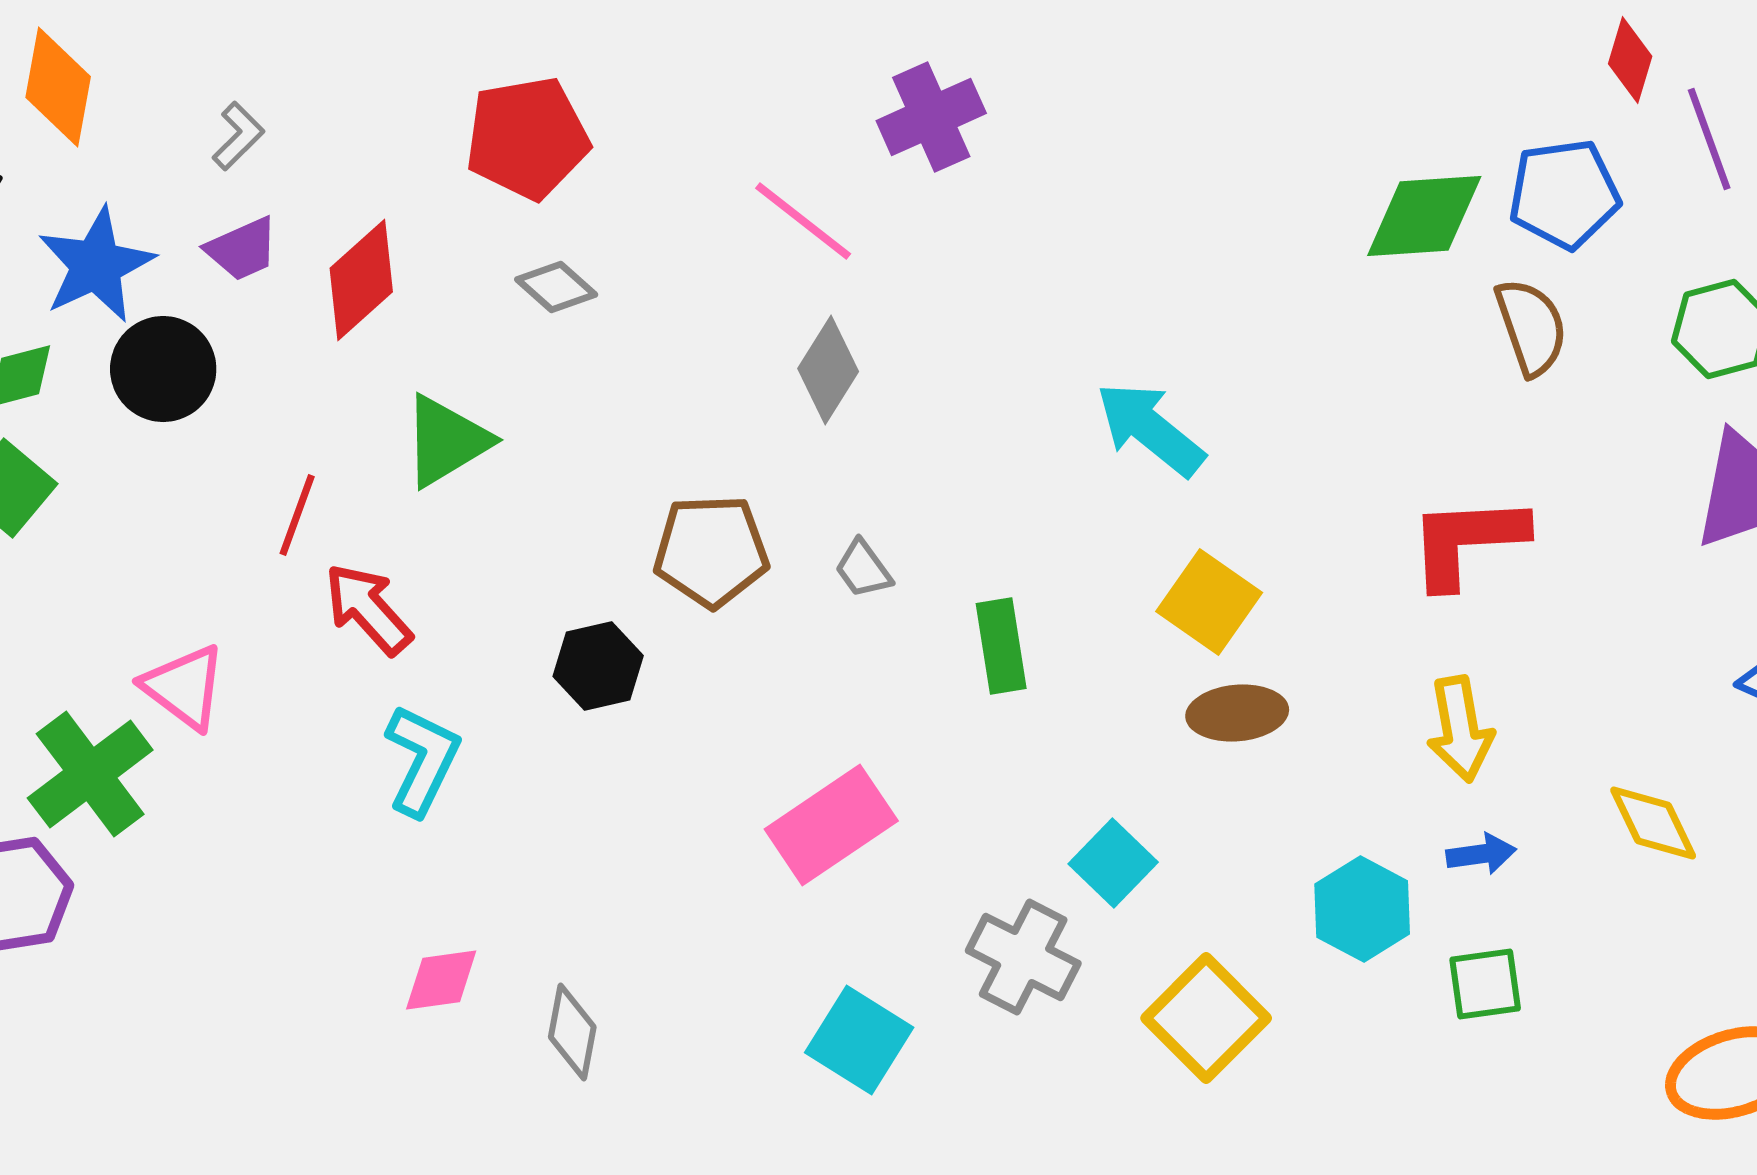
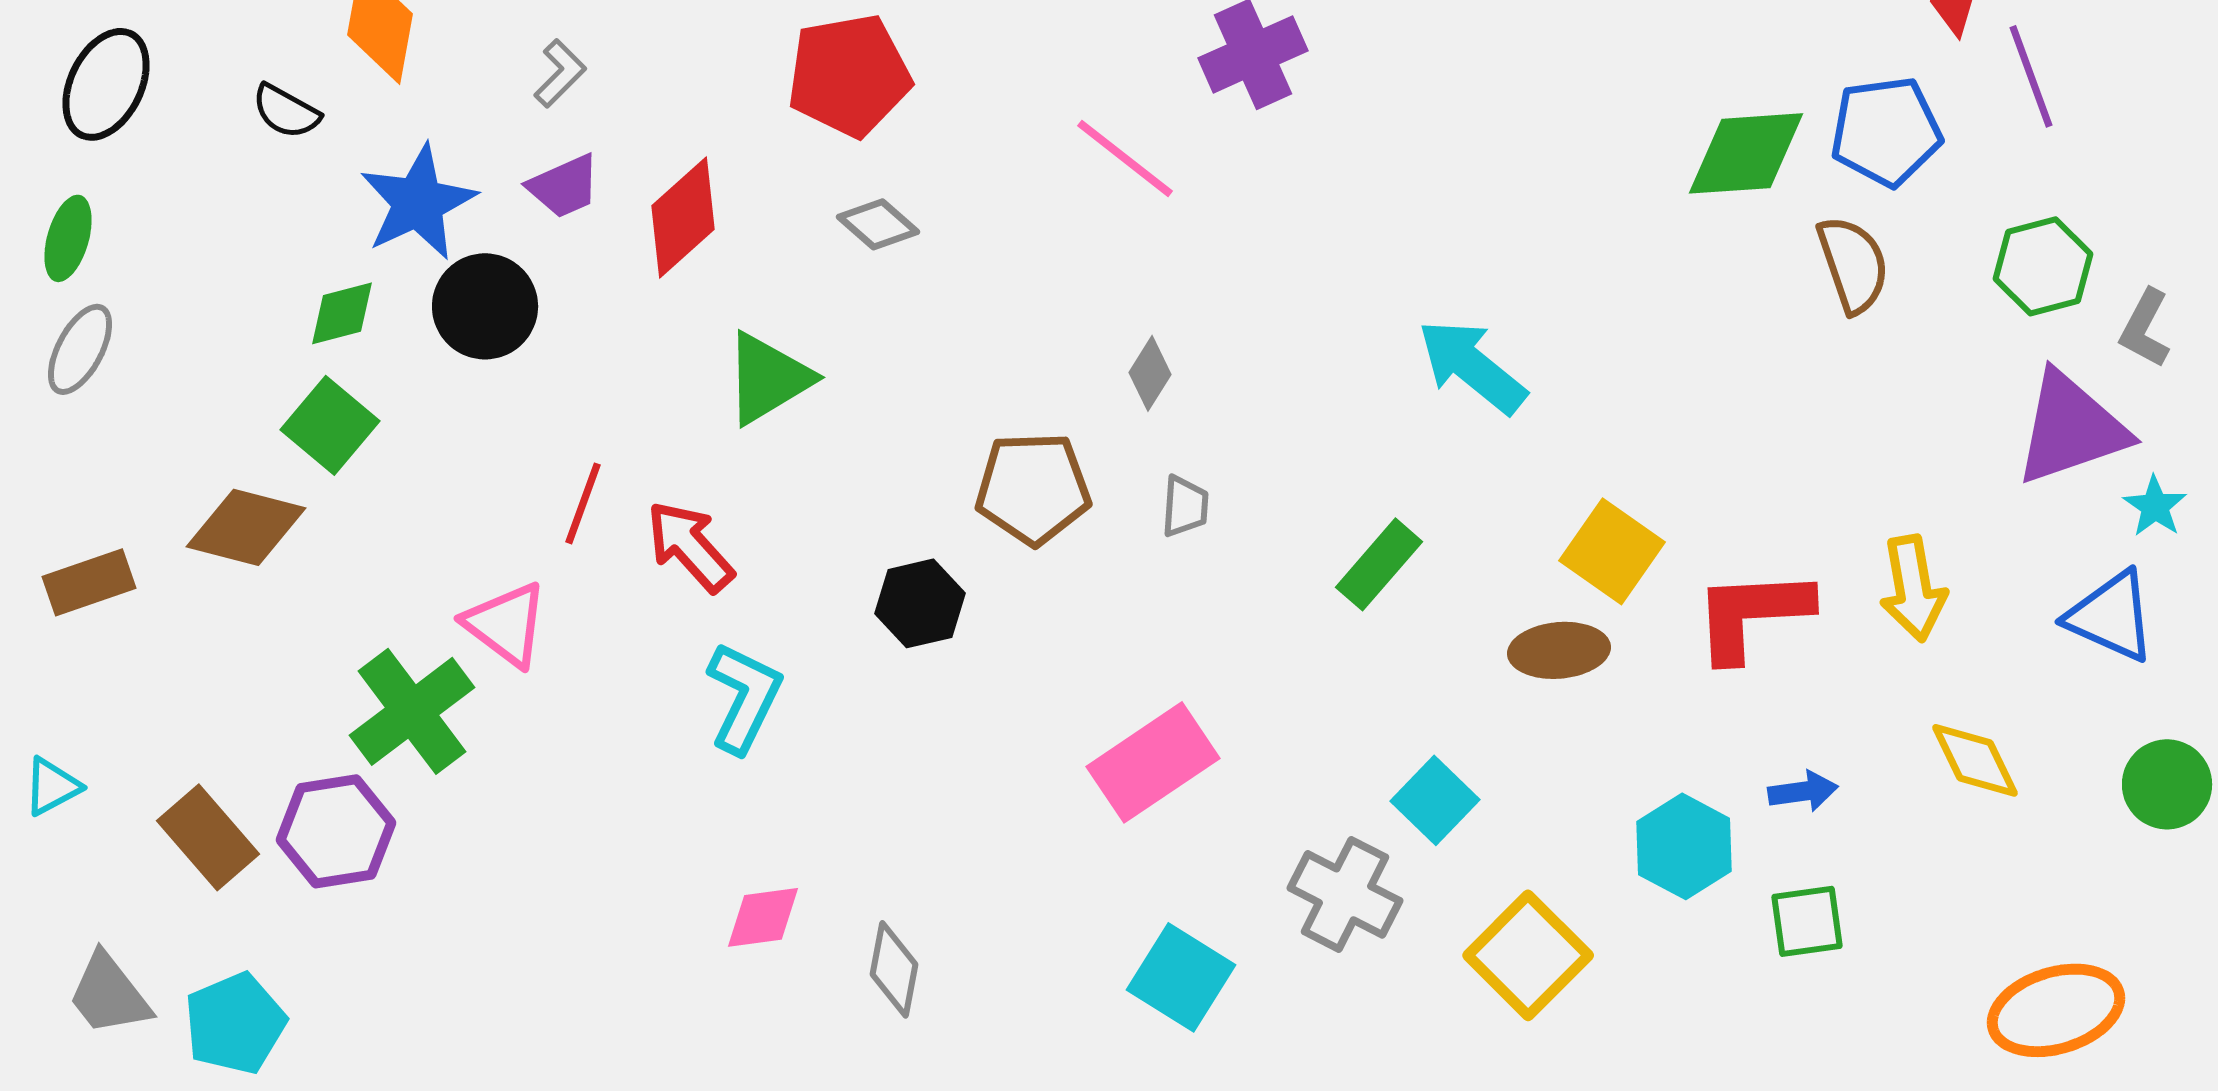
gray diamond: (828, 370) -> (1150, 373), moved, size x0.7
red line: (297, 515) -> (583, 503), moved
red L-shape: (1467, 541) -> (1752, 614), moved
gray trapezoid: (863, 569) -> (1185, 506), turned -140
yellow square: (1209, 602) -> (1612, 551), moved
green rectangle: (1001, 646) -> (1379, 564), moved, turned 50
yellow arrow: (1460, 729) -> (1913, 588), moved

